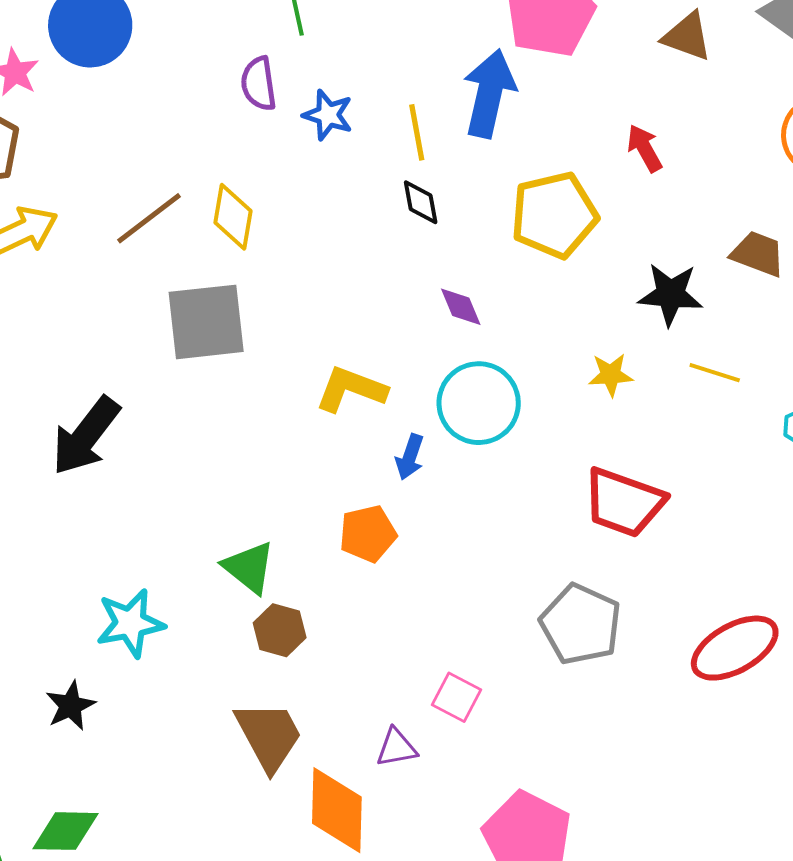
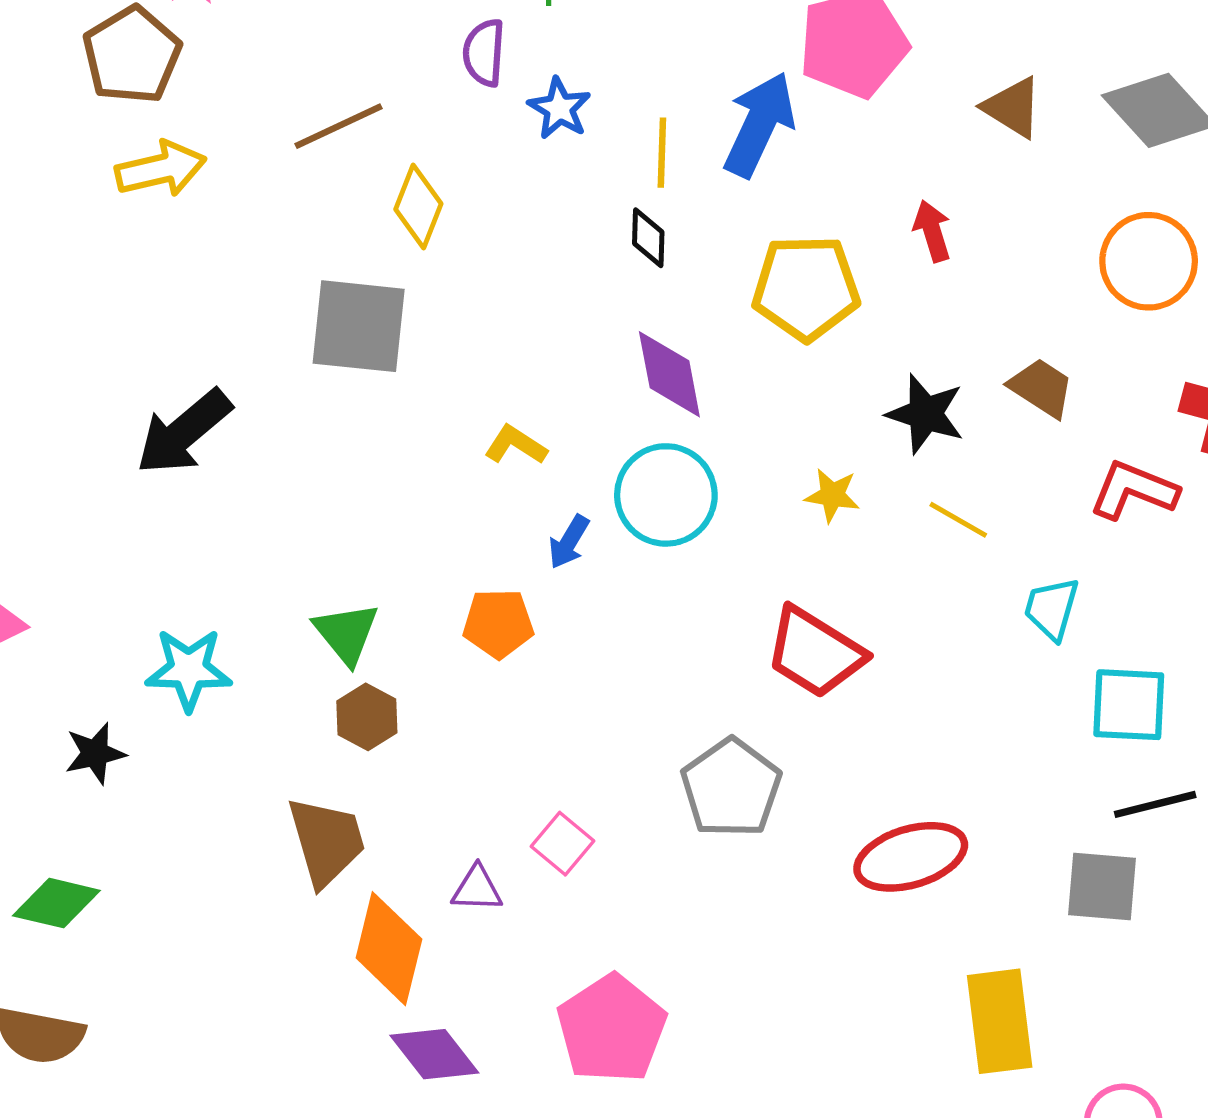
brown line: (149, 218) -> (338, 126), moved
purple diamond: (461, 307) -> (669, 374), size x1.6
yellow L-shape: (351, 389) -> (516, 445), size x0.7

